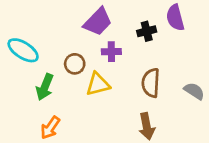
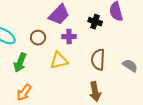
black cross: (147, 31) -> (95, 22), turned 32
brown circle: (75, 64) -> (38, 38), moved

